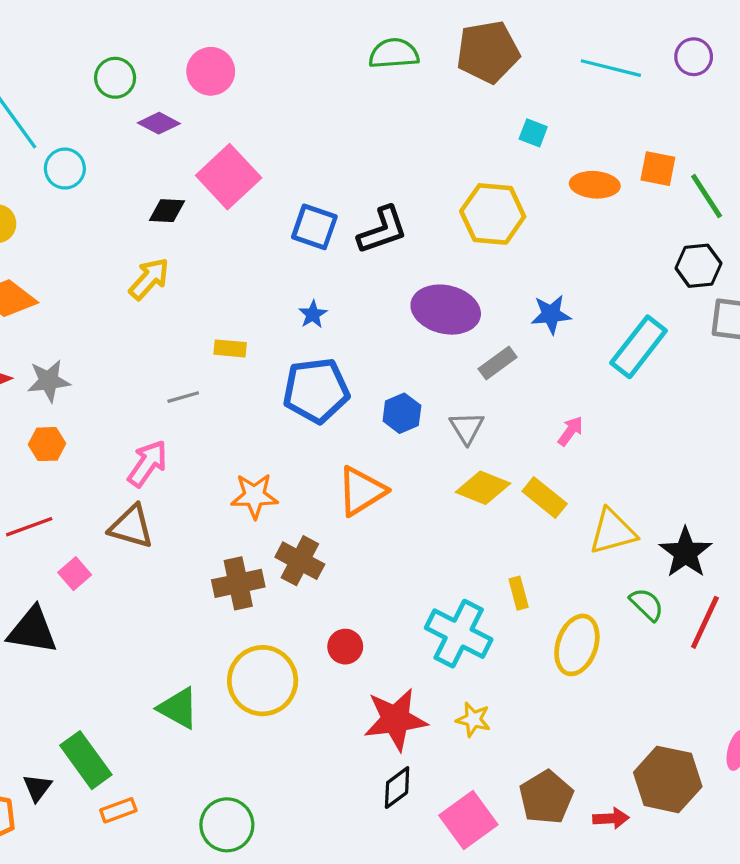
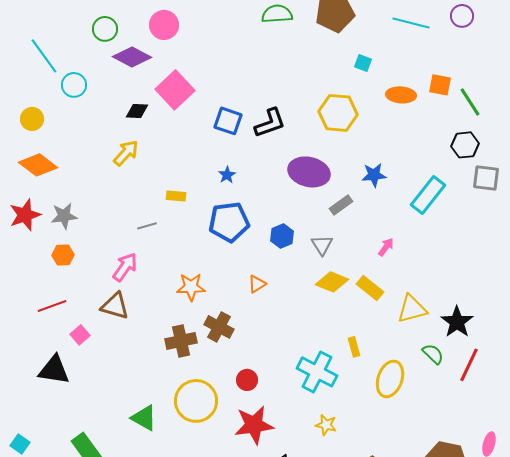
purple diamond: (159, 123) -> (132, 57), size x1.5
orange triangle: (361, 491) -> (257, 284), size x0.6
red star: (395, 720) -> (254, 425), moved

